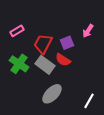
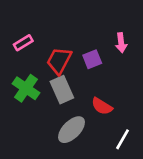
pink arrow: (88, 31) -> (121, 43), turned -40
red semicircle: (63, 60) -> (102, 106), moved
gray rectangle: (45, 65) -> (62, 90), turned 30

